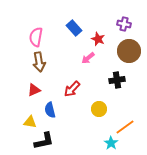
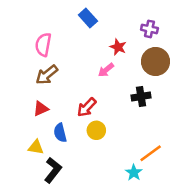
blue rectangle: (74, 28) -> (88, 18), moved
brown arrow: (39, 62) -> (47, 75), turned 60
yellow circle: (99, 109) -> (96, 130), moved
black L-shape: (44, 141) -> (53, 170), turned -40

